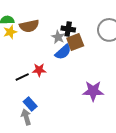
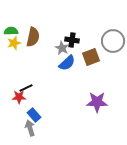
brown semicircle: (29, 26) -> (33, 37), turned -66
brown square: (75, 42) -> (91, 57), moved
red star: (39, 70) -> (19, 97), moved

